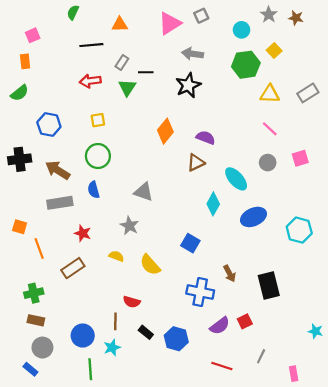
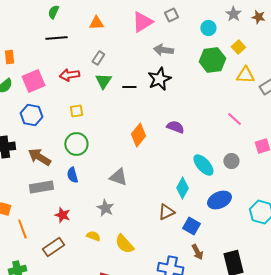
pink square: (33, 35) -> (33, 81), moved, size x1.6
black line: (91, 45) -> (56, 38), moved
black line: (146, 72) -> (129, 87), moved
yellow triangle: (270, 94) -> (245, 75), moved
orange diamond: (165, 131) -> (138, 135), moved
brown triangle: (196, 163) -> (166, 212), moved
gray circle: (268, 163) -> (231, 161), moved
blue square: (190, 243) -> (191, 226), moved

